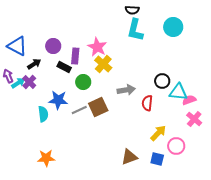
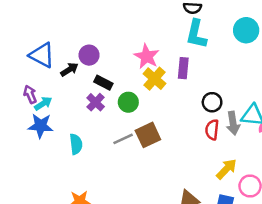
purple rectangle: (75, 56) -> (183, 68), moved
black arrow: (34, 64) -> (69, 69), moved
black circle: (162, 81) -> (212, 102), moved
purple cross: (29, 82) -> (96, 102), moved
gray arrow: (126, 90) -> (233, 123), moved, turned 90
blue star: (58, 100) -> (41, 126), moved

